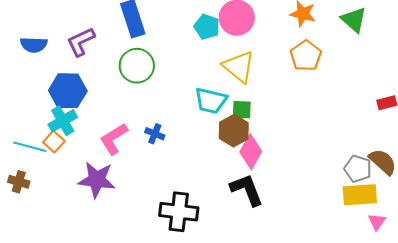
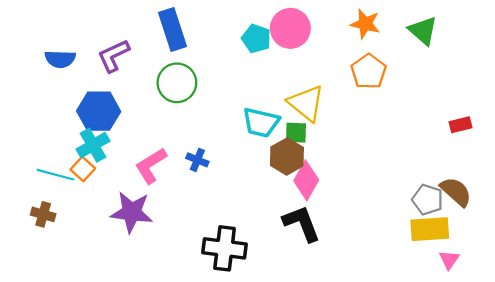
yellow triangle: (239, 67) -> (306, 103), moved

